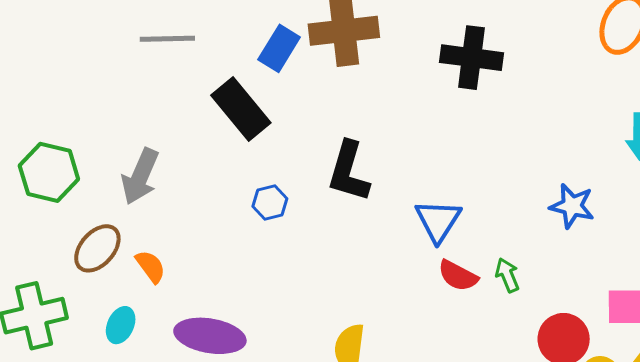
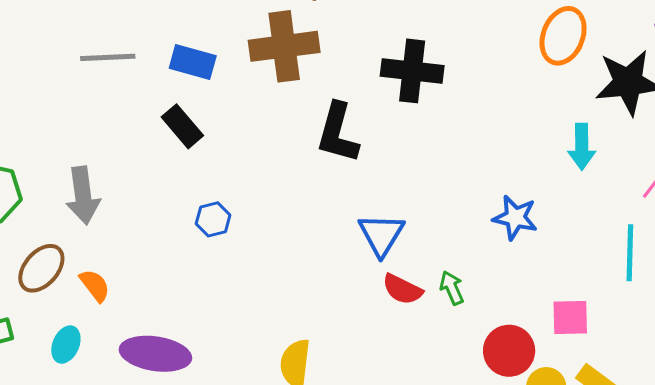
blue rectangle: (279, 48) -> (193, 62), moved, turned 75
black rectangle: (241, 109) -> (182, 126), size x0.7
black L-shape: (349, 172) -> (338, 133), moved
gray arrow: (140, 176) -> (83, 195), turned -30

